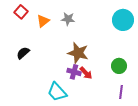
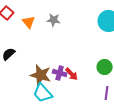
orange triangle: (43, 21) -> (29, 22), turned -32
brown star: (78, 53) -> (41, 75), moved

